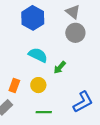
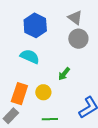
cyan semicircle: (38, 55) -> (30, 56), moved
orange rectangle: (14, 86) -> (19, 94), size x1.5

